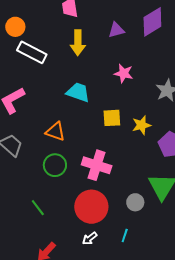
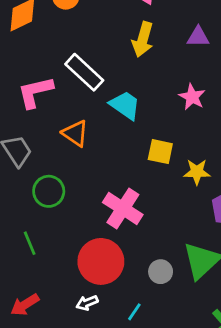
white rectangle: (32, 52) -> (84, 72), moved
orange triangle: (55, 132) -> (75, 133), moved
green circle: (55, 165) -> (49, 191), moved

